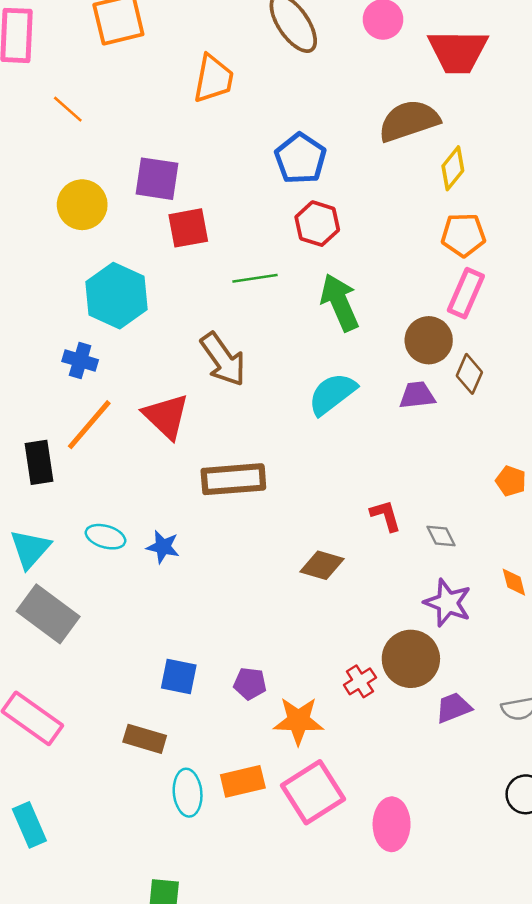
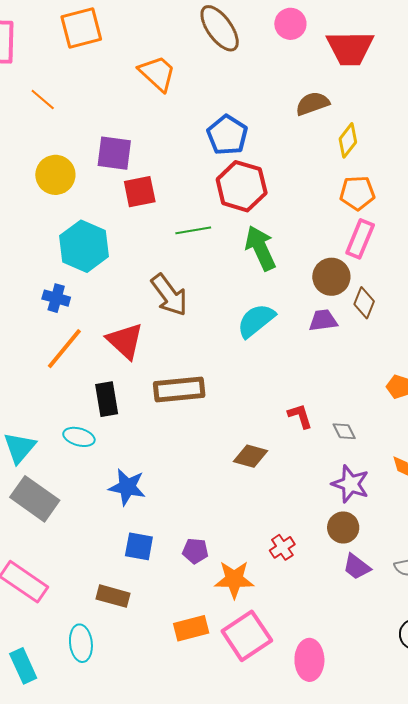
orange trapezoid: (213, 79) -> (157, 73), turned -57
brown semicircle: (409, 121) -> (312, 104), size x0.7
red hexagon: (317, 224) -> (242, 186), size x1.4
black rectangle: (39, 462) -> (107, 399), moved
blue star: (163, 547) -> (127, 487), moved, size x1.4
brown circle: (411, 659) -> (343, 527), moved, size x0.7
purple trapezoid: (454, 708) -> (357, 567), turned -120
cyan ellipse: (188, 793) -> (81, 643), moved

